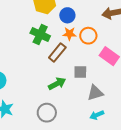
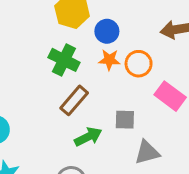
brown rectangle: (57, 52) -> (74, 100), moved

